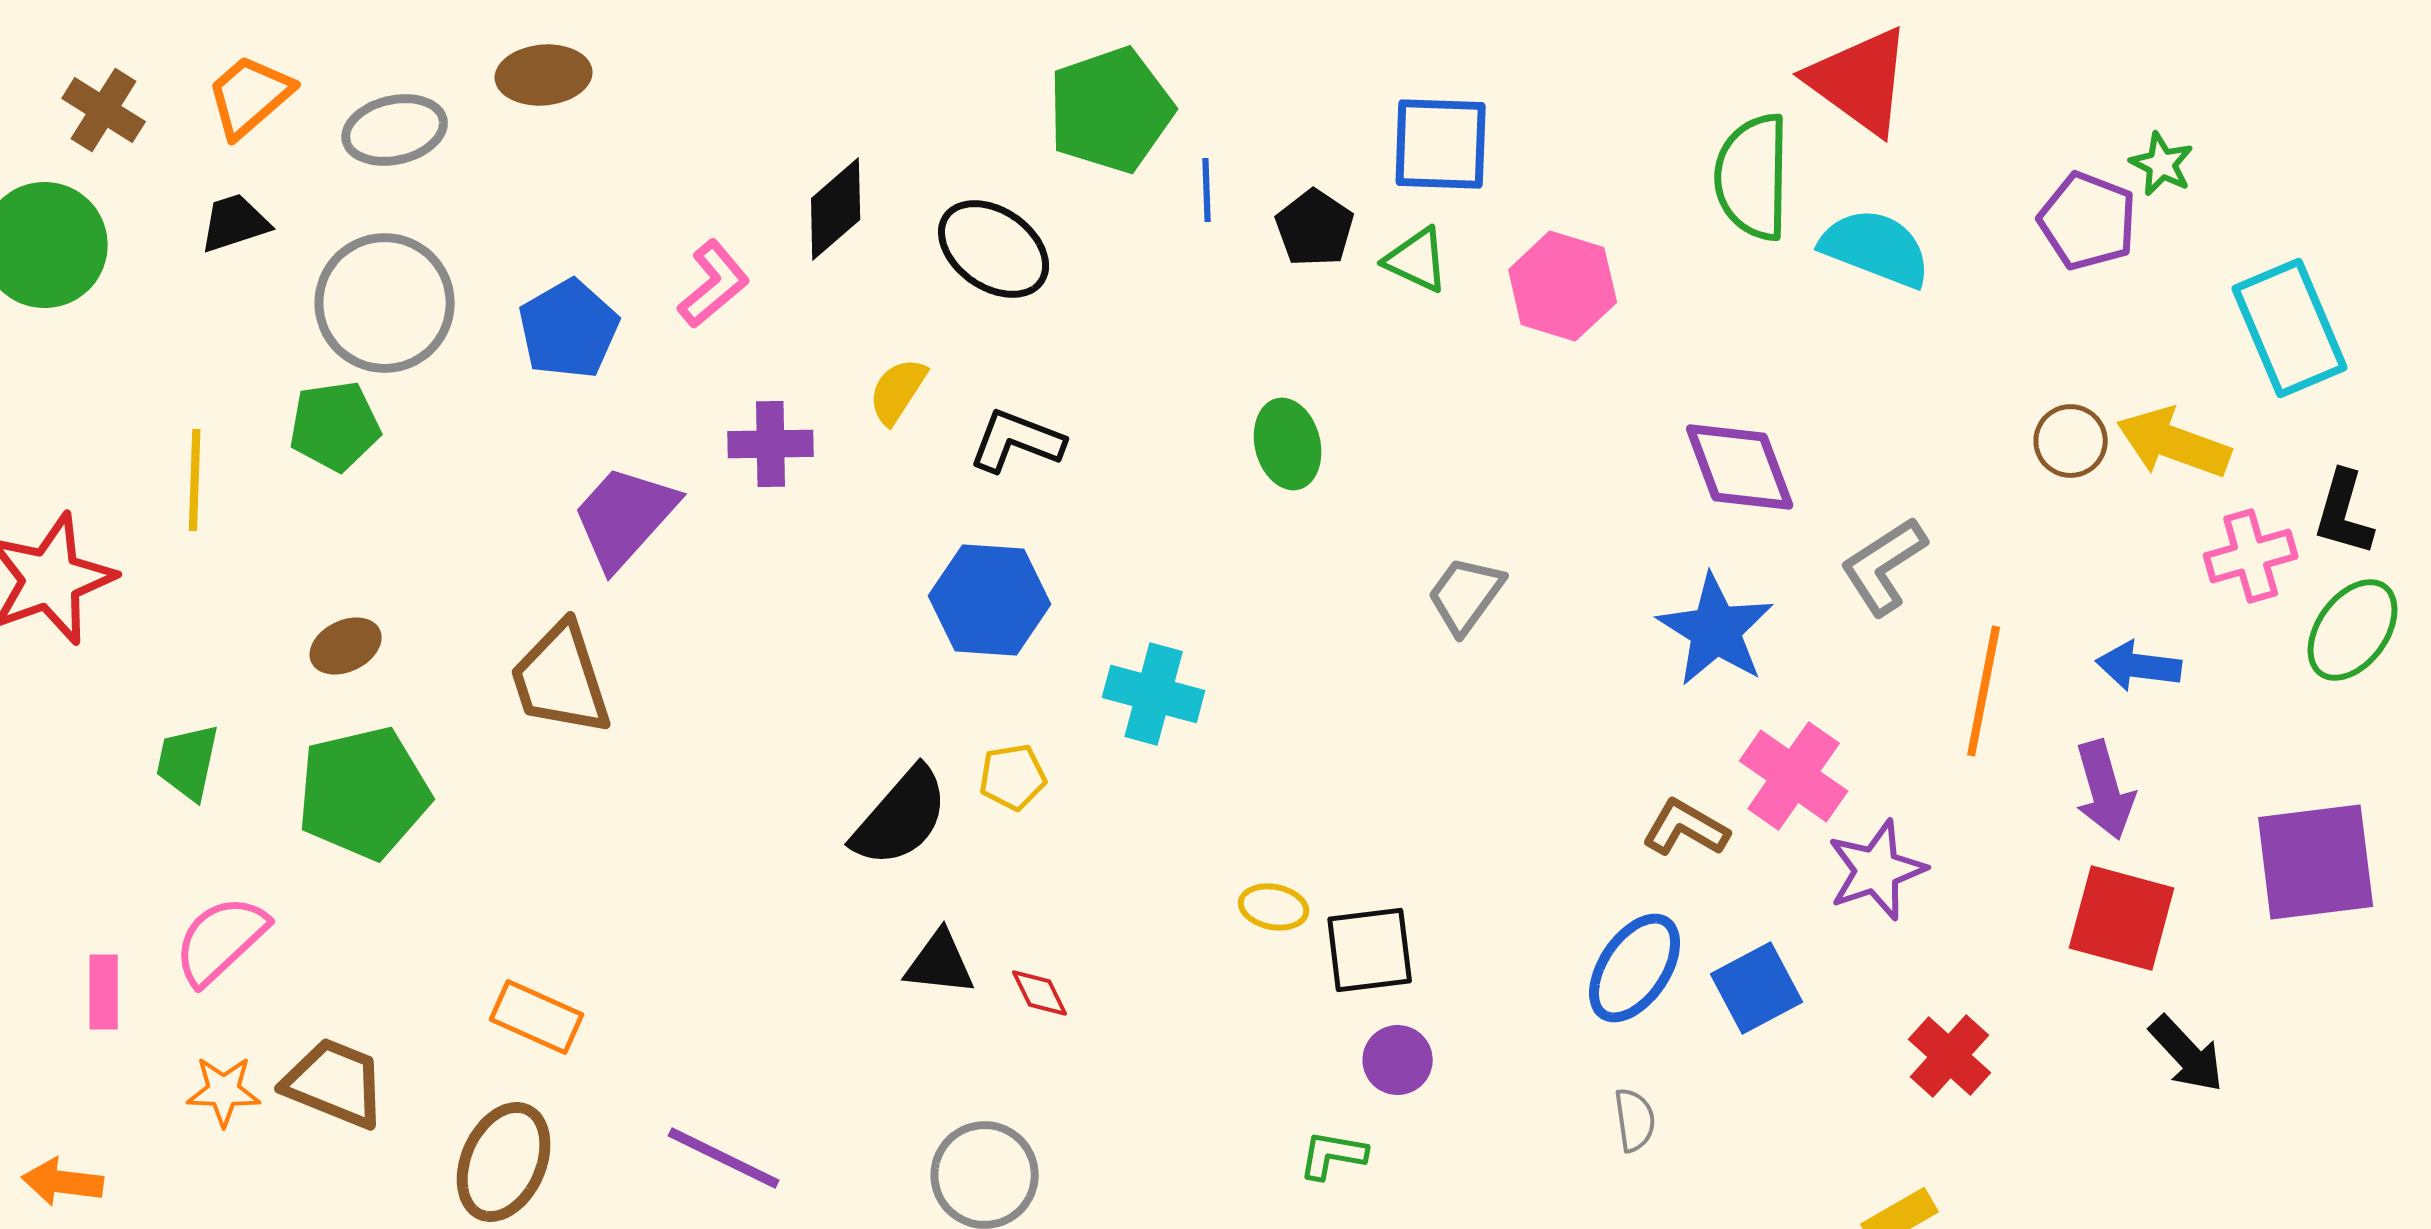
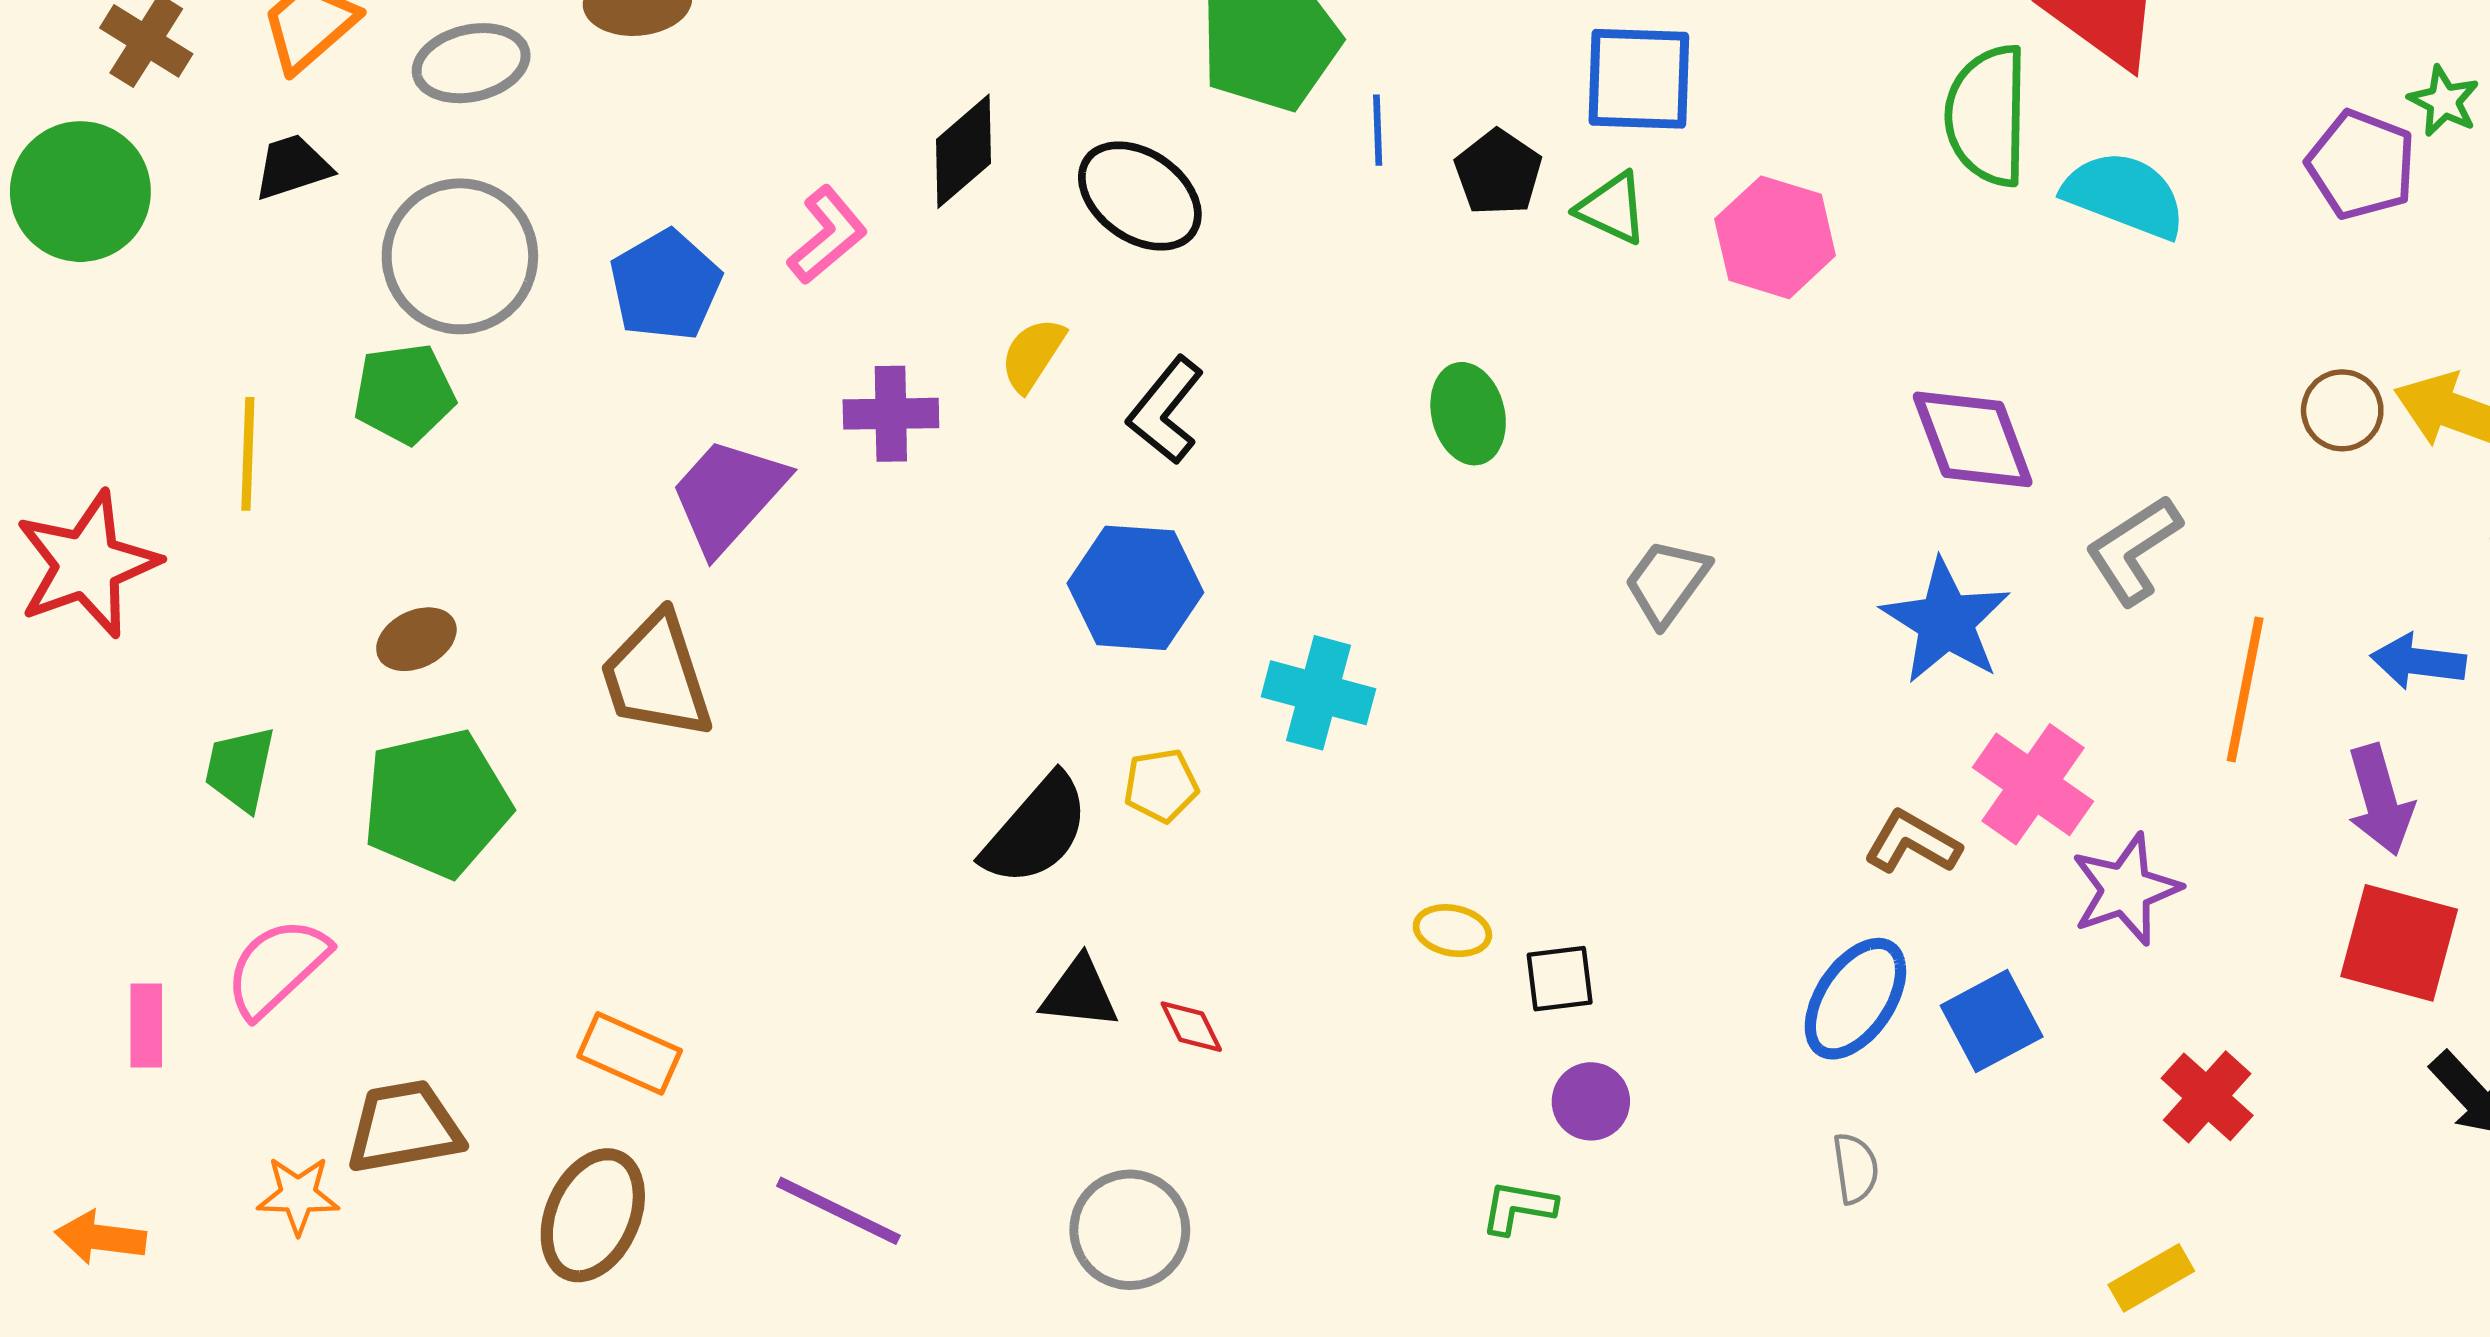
black L-shape: (1017, 441) -> (1166, 410), turned -72
black square: (1370, 950) -> (1560, 979), size x0.7
brown trapezoid: (335, 1083) -> (404, 1127), turned -32
orange star: (224, 1091) -> (298, 1195), moved

